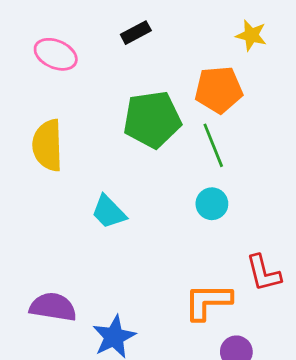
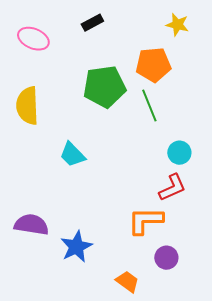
cyan circle: (212, 204) -> (179, 153), moved
red L-shape: (264, 273) -> (172, 188), moved, turned -100

